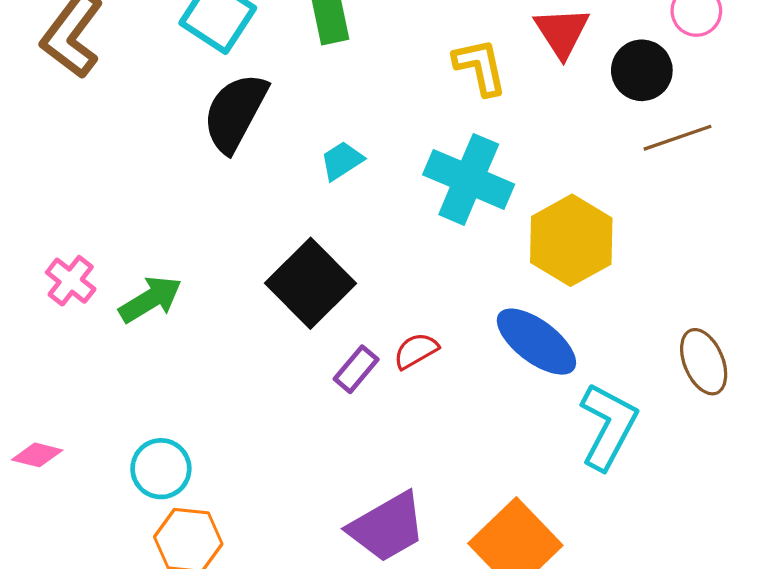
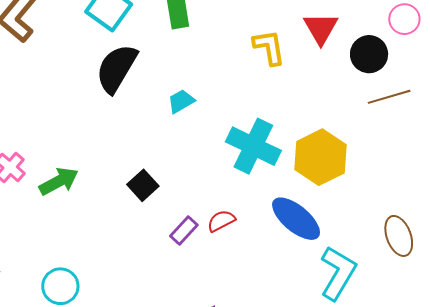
cyan cross: (469, 179) -> (253, 146), moved
black square: (310, 283) -> (143, 185), moved, size x0.6

